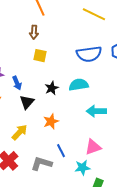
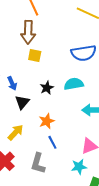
brown arrow: (34, 32) -> (28, 32), size x1.6
blue line: (61, 151) -> (52, 142), moved
gray L-shape: (42, 163) -> (38, 163), turned -90

